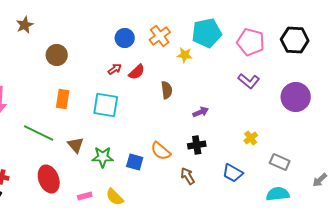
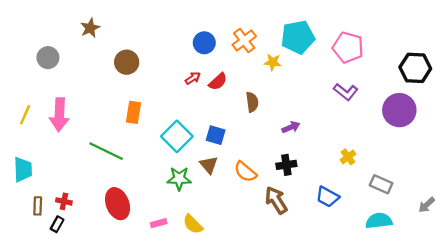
black hexagon: (295, 40) -> (415, 68), moved
cyan square: (106, 105) -> (177, 136), moved, turned 36
brown triangle: (76, 145) -> (209, 165), moved
blue square: (135, 162) -> (216, 135), moved
brown arrow: (188, 176) -> (276, 200), size x1.4

